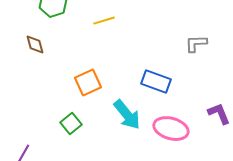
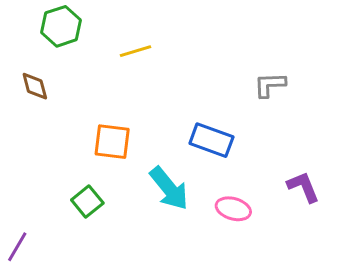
orange square: (88, 83) -> (112, 142), turned 32
pink ellipse: (171, 129) -> (233, 209), size x0.7

